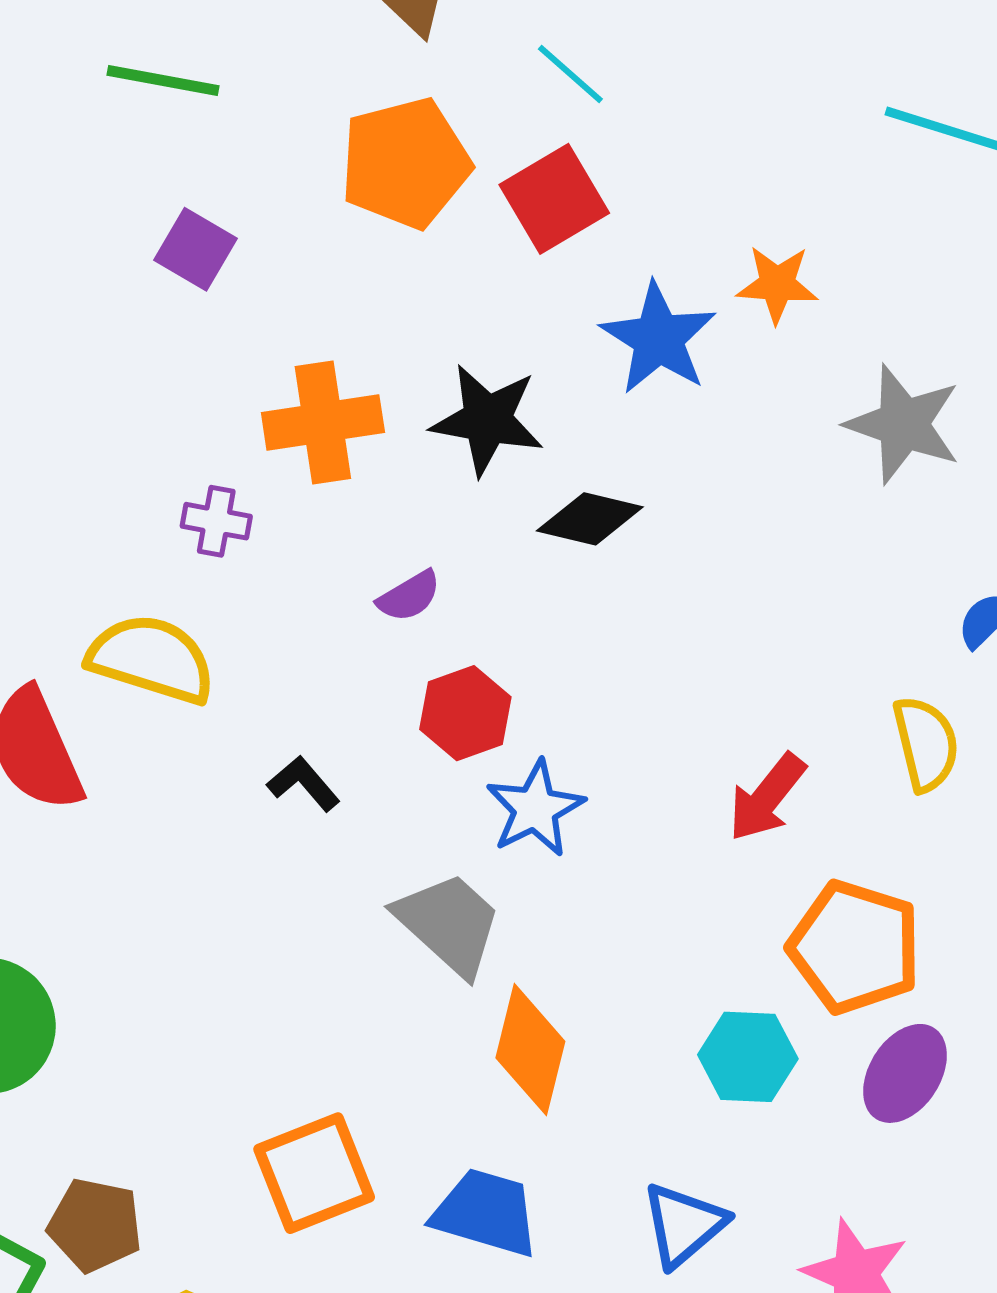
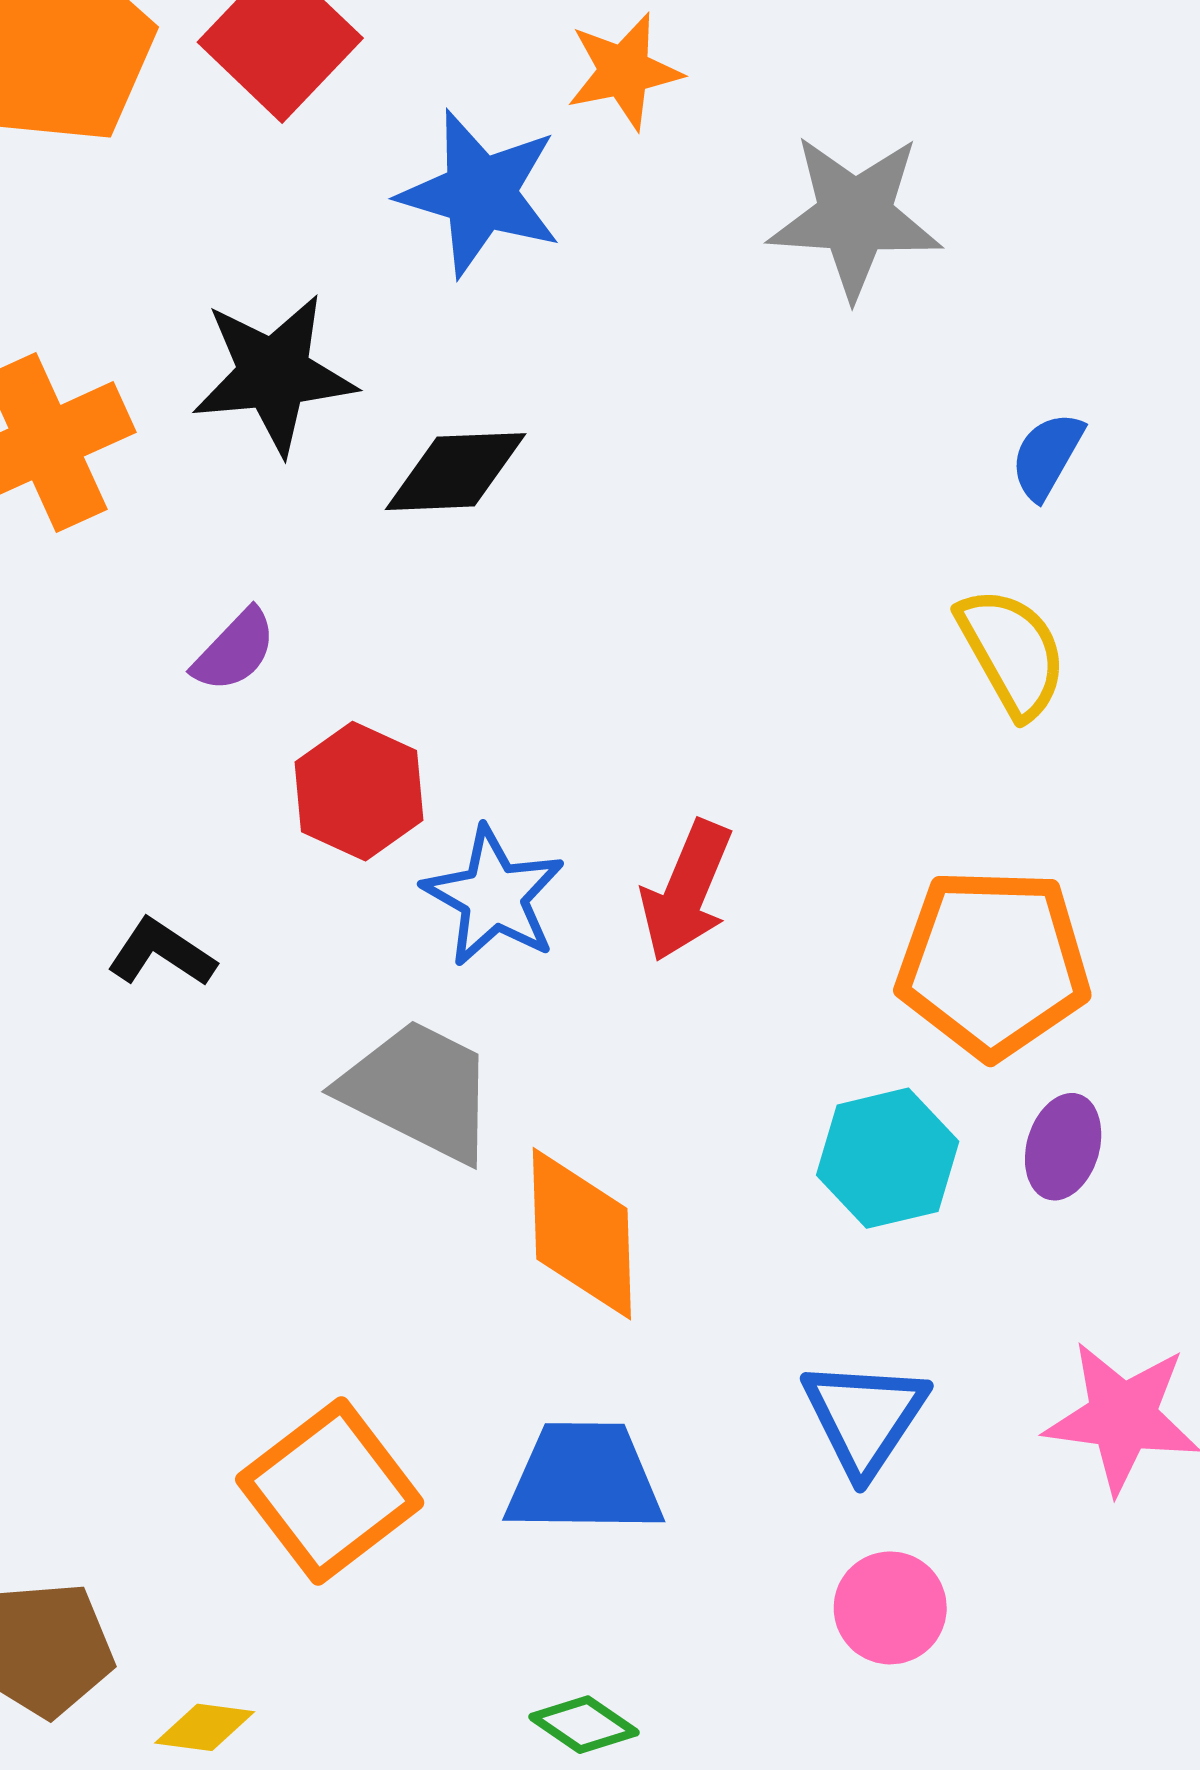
red arrow: (767, 797) -> (686, 891), moved
purple ellipse: (905, 1073) -> (1063, 1147), moved, size x0.7

